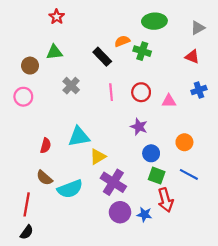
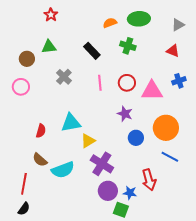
orange semicircle: (122, 41) -> (110, 23), moved
pink triangle: (169, 101) -> (152, 91), size x1.6
orange circle: (184, 142) -> (166, 128), size x1.6
green square: (157, 176) -> (121, 210), moved

